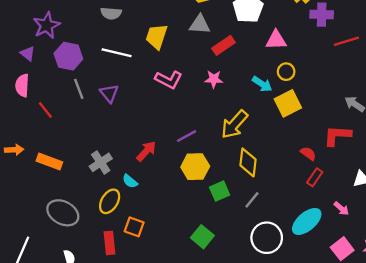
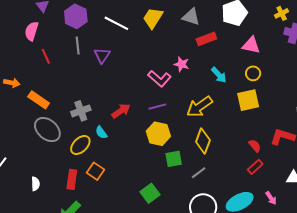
pink star: (214, 79) -> (182, 64), moved
pink L-shape: (169, 80) -> (159, 79), moved
cyan arrow: (262, 84) -> (219, 75), moved
gray ellipse: (63, 213) -> (47, 130), moved

